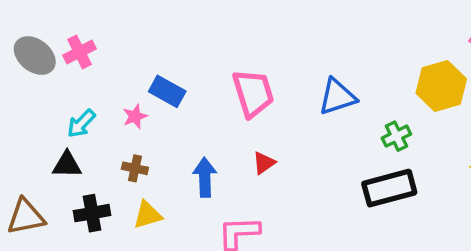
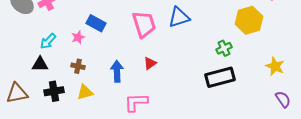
blue triangle: (337, 97) -> (179, 17), moved

